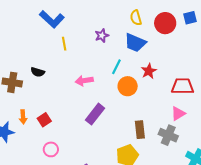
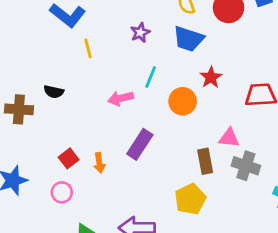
cyan line: (116, 67) -> (151, 77), moved
pink triangle: (178, 114) -> (229, 138), moved, turned 42
orange arrow: (23, 117) -> (99, 163), moved
pink circle: (51, 149) -> (62, 192), moved

